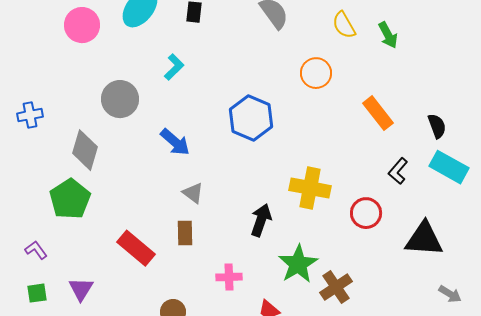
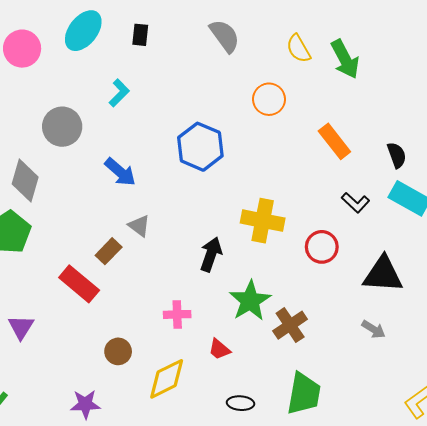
green arrow: (388, 35) -> (345, 59), size x1.4
black L-shape: (398, 171) -> (356, 203), turned -88
brown rectangle: (185, 233) -> (109, 251), moved, turned 45
gray arrow: (450, 294) -> (373, 329), moved

